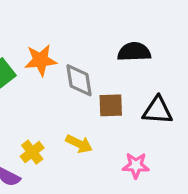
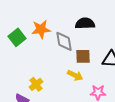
black semicircle: (134, 52) -> (85, 23), moved
yellow arrow: (79, 144) -> (75, 75), moved

